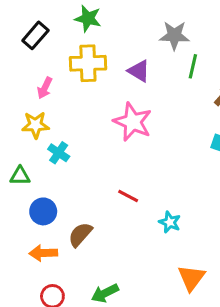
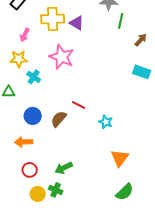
purple triangle: (139, 71) -> (77, 23), moved
pink star: (133, 122) -> (62, 57), moved
blue circle: (43, 211) -> (33, 116), moved
brown semicircle: (80, 235) -> (59, 119), moved

